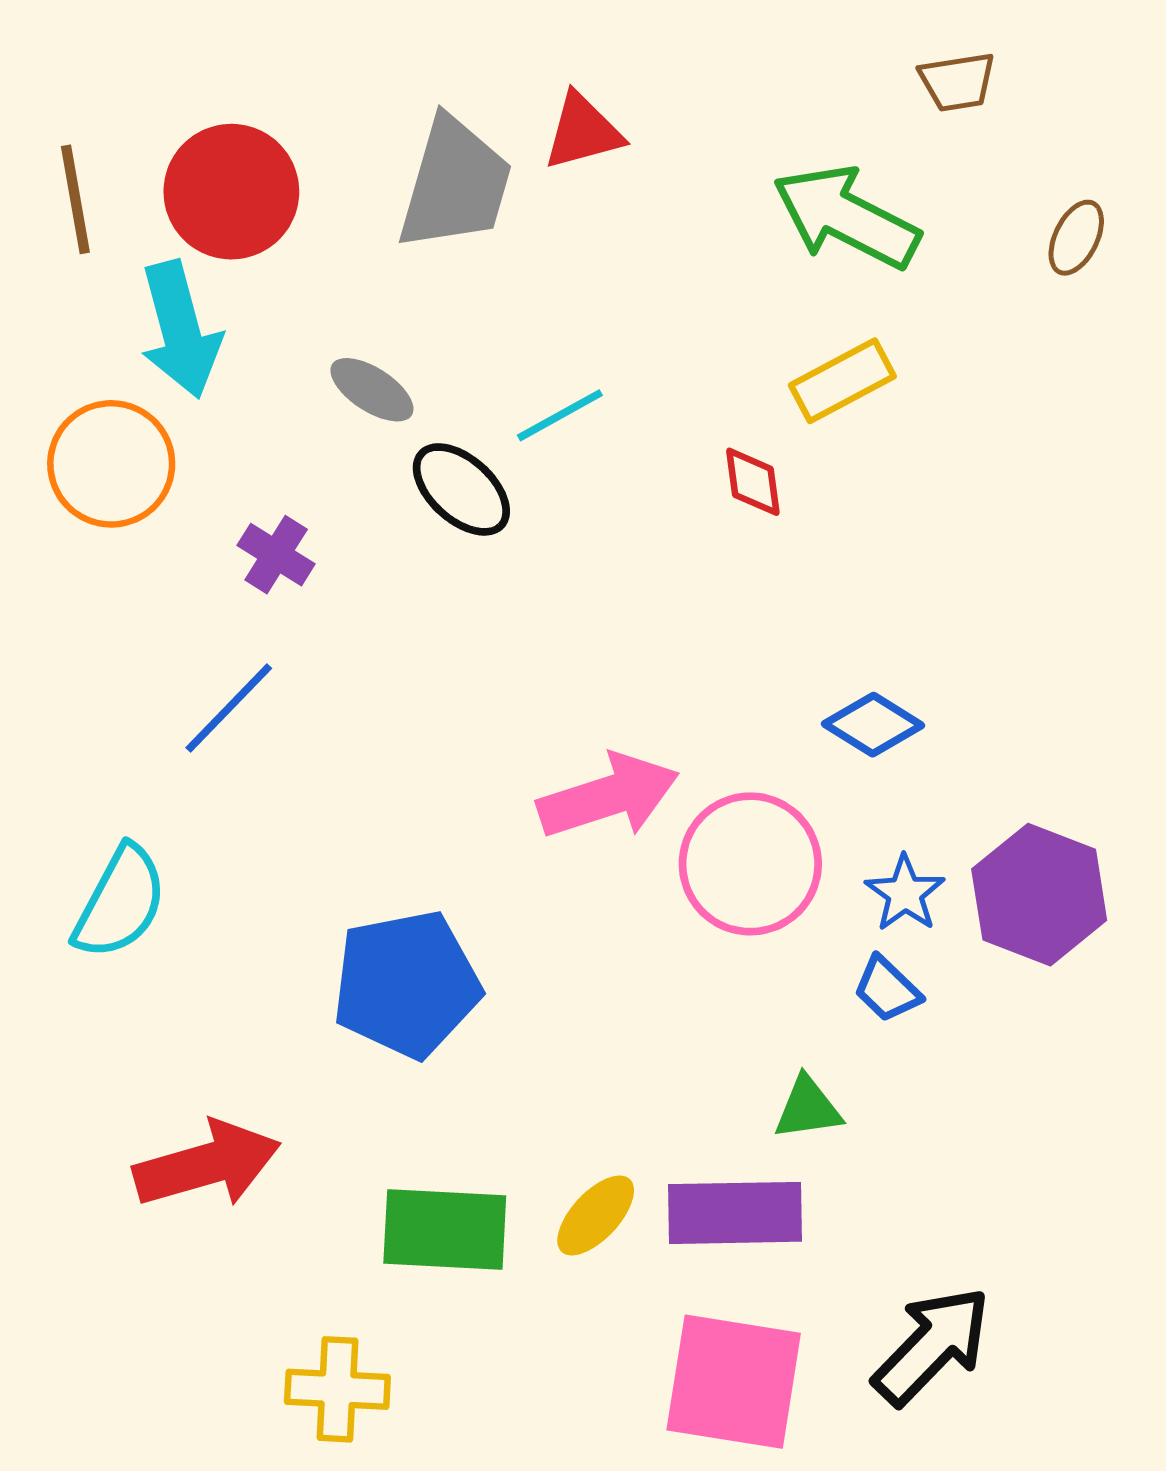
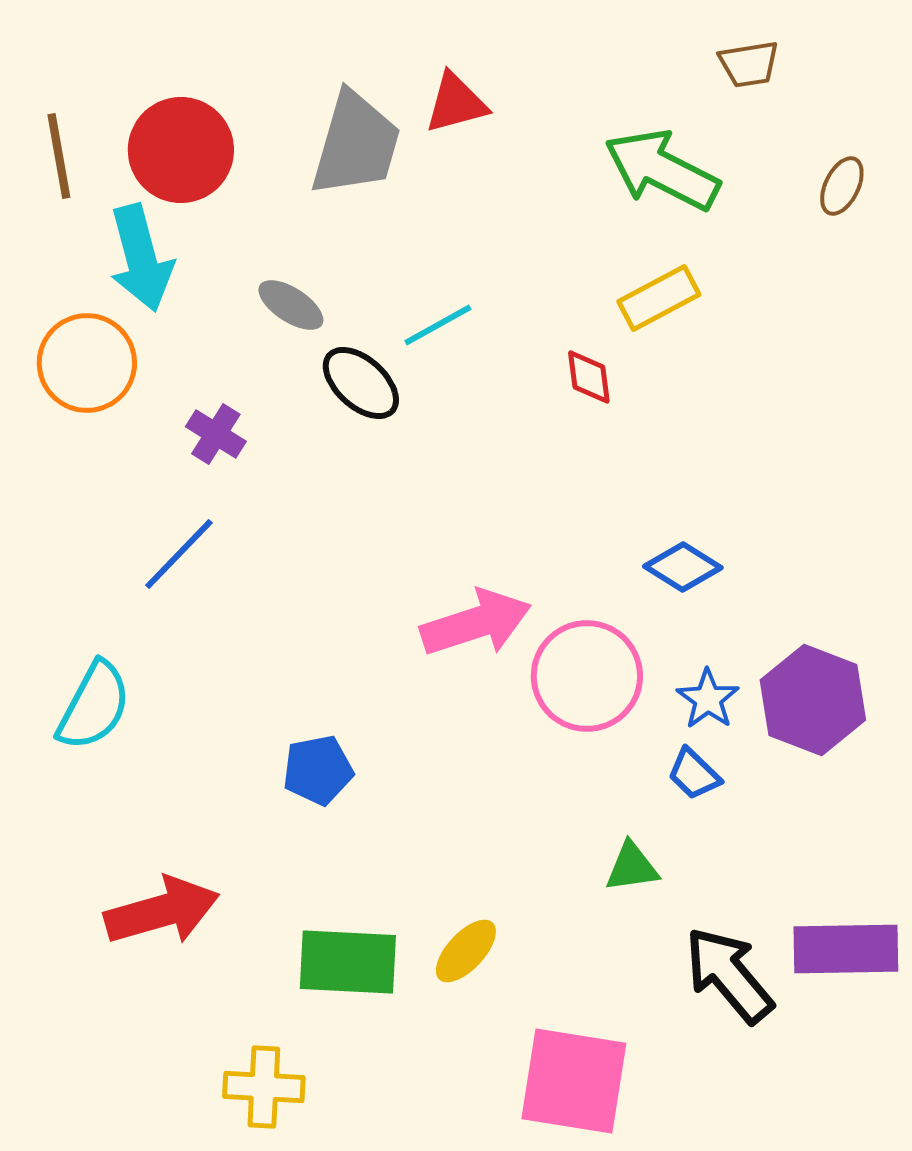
blue pentagon: (406, 984) -> (318, 770), size x0.6
purple rectangle: (735, 1213) -> (846, 949), moved
black arrow: (932, 1346) -> (729, 975), moved, turned -84

